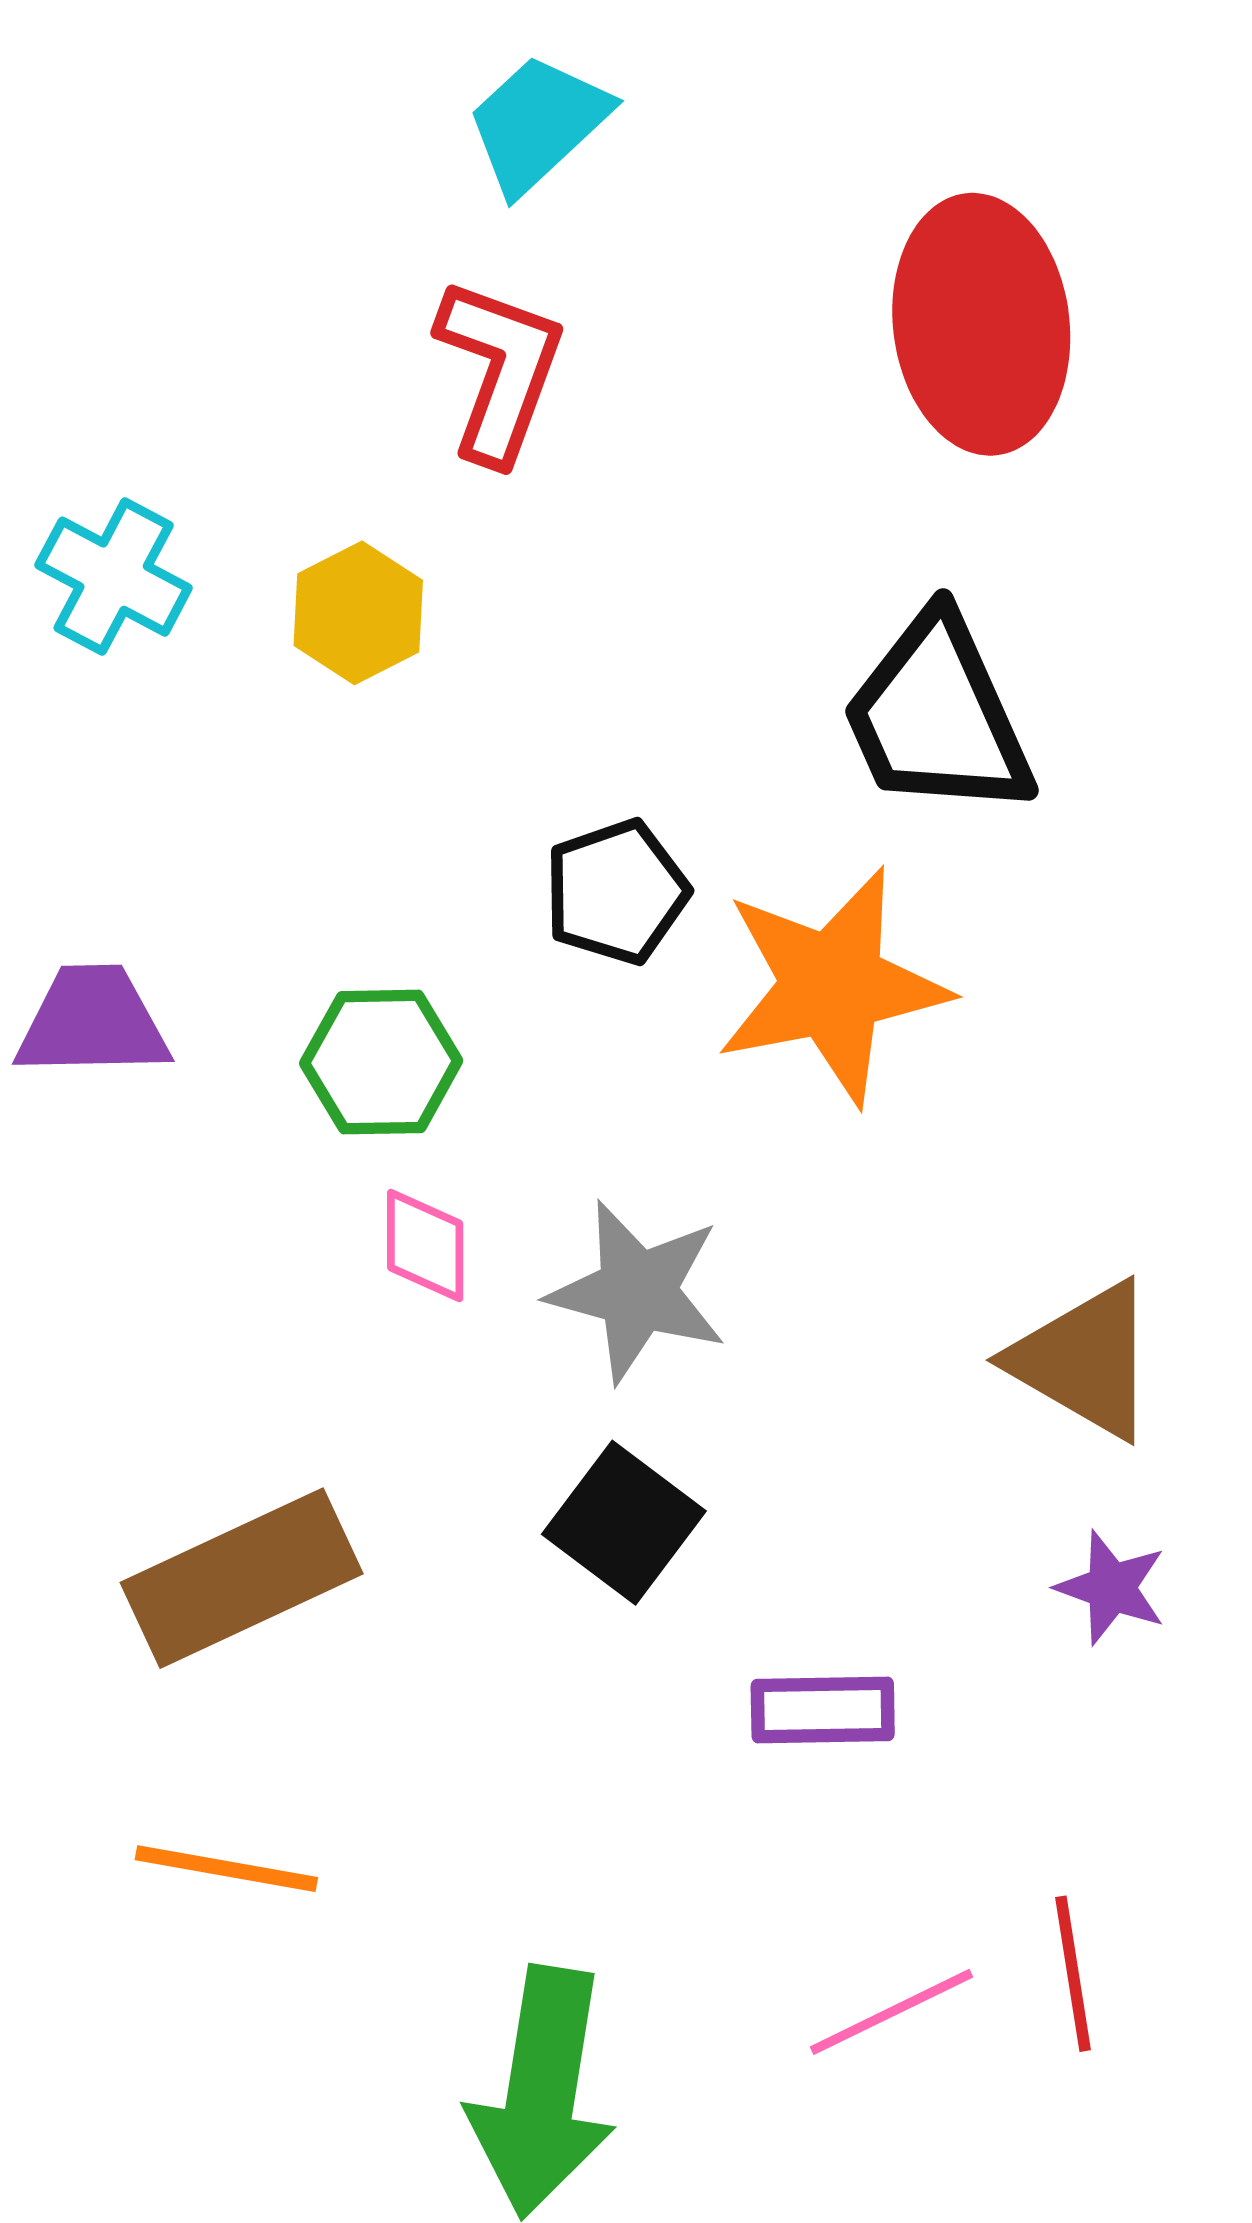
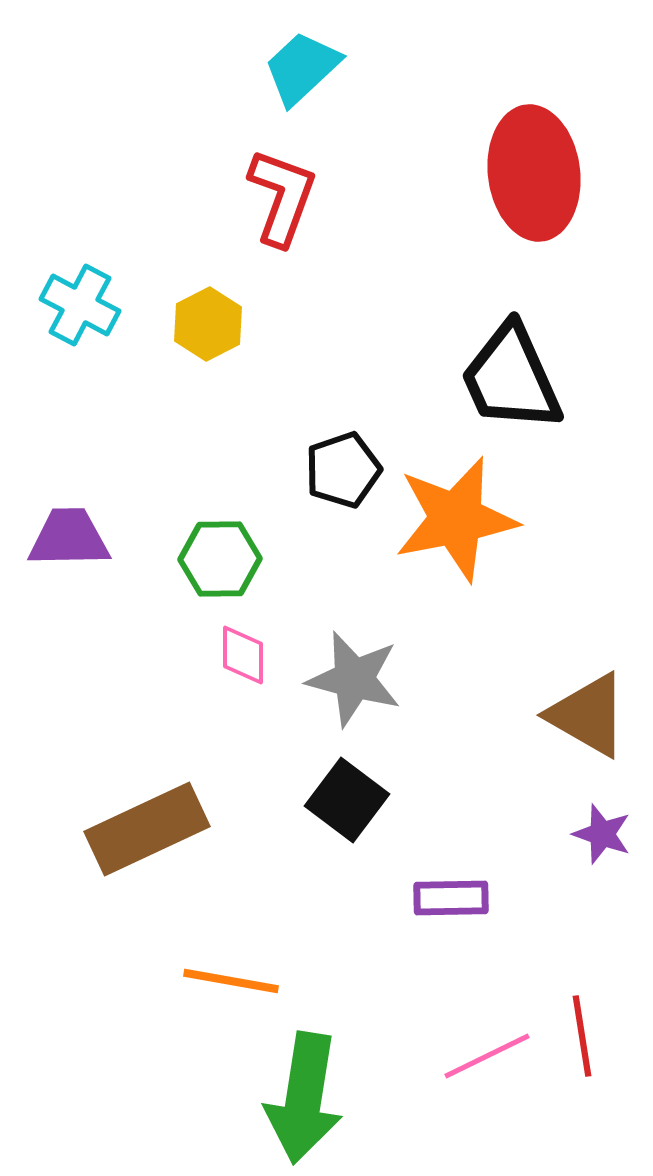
orange line: (226, 1869) -> (231, 981), moved

